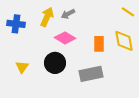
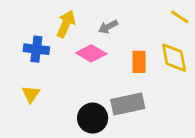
gray arrow: (68, 14) -> (108, 27), moved
blue cross: (16, 24) -> (36, 49), moved
black circle: (55, 63) -> (93, 118), moved

